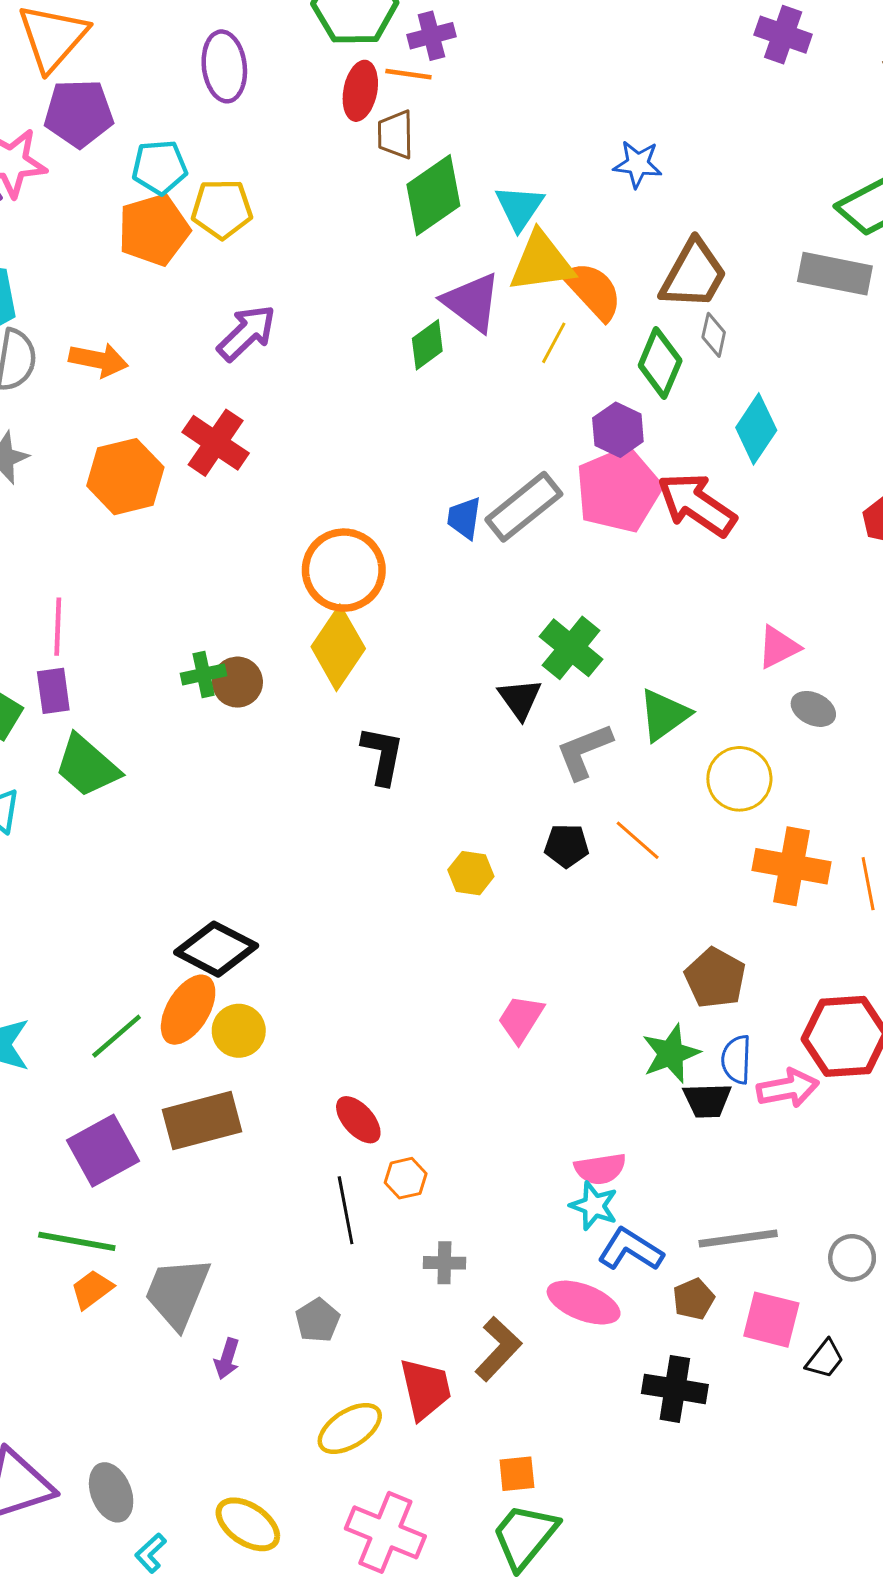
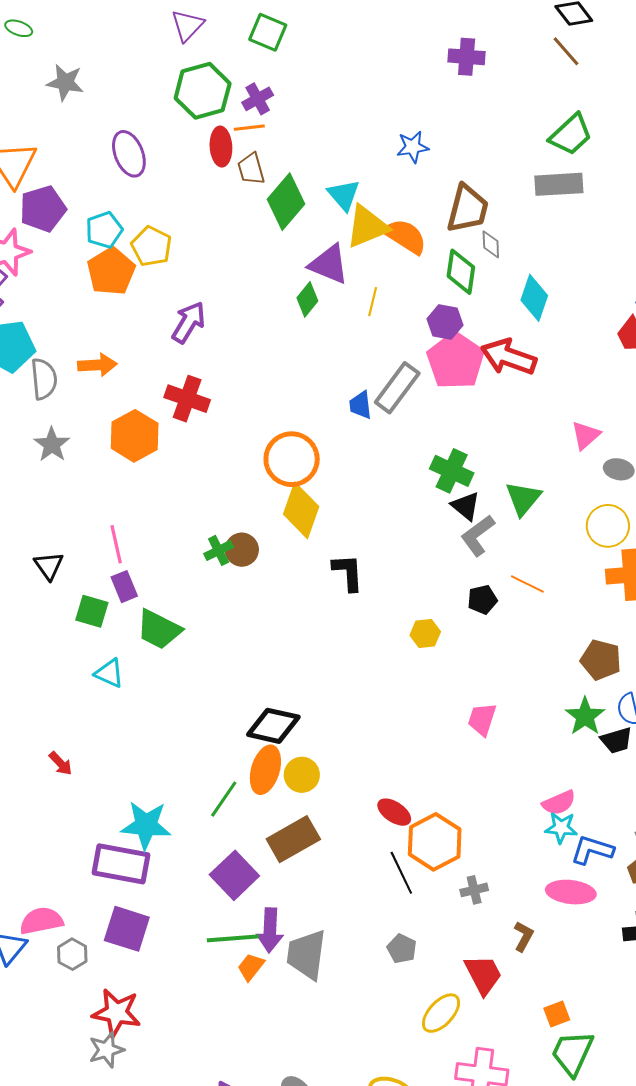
purple cross: (783, 35) -> (467, 57), moved
yellow pentagon: (222, 209) -> (151, 246), turned -30
yellow line: (554, 343) -> (373, 302), moved
black triangle: (520, 699) -> (466, 506), moved
yellow circle: (739, 779) -> (608, 526), moved
orange hexagon: (406, 1178) -> (435, 842), size x2.0
brown L-shape: (498, 1349) -> (523, 936), size x0.7
purple arrow: (227, 1359) -> (270, 930), moved, size x1.6

